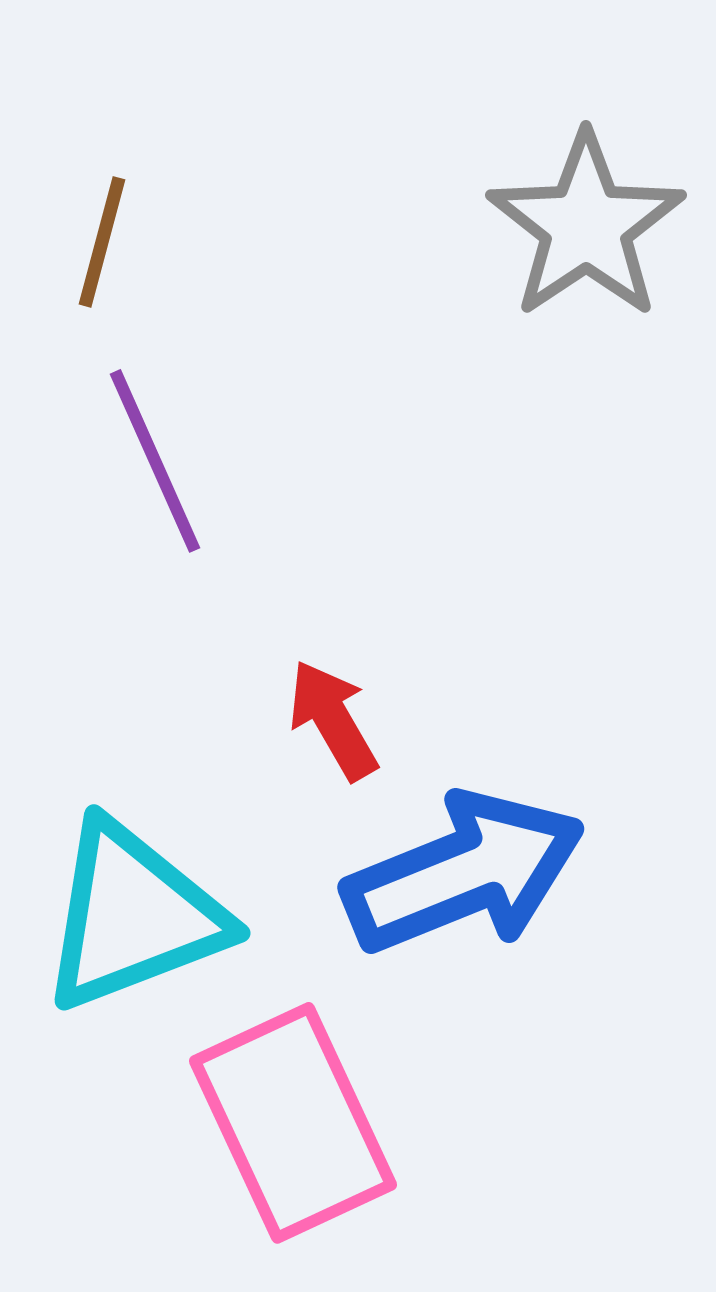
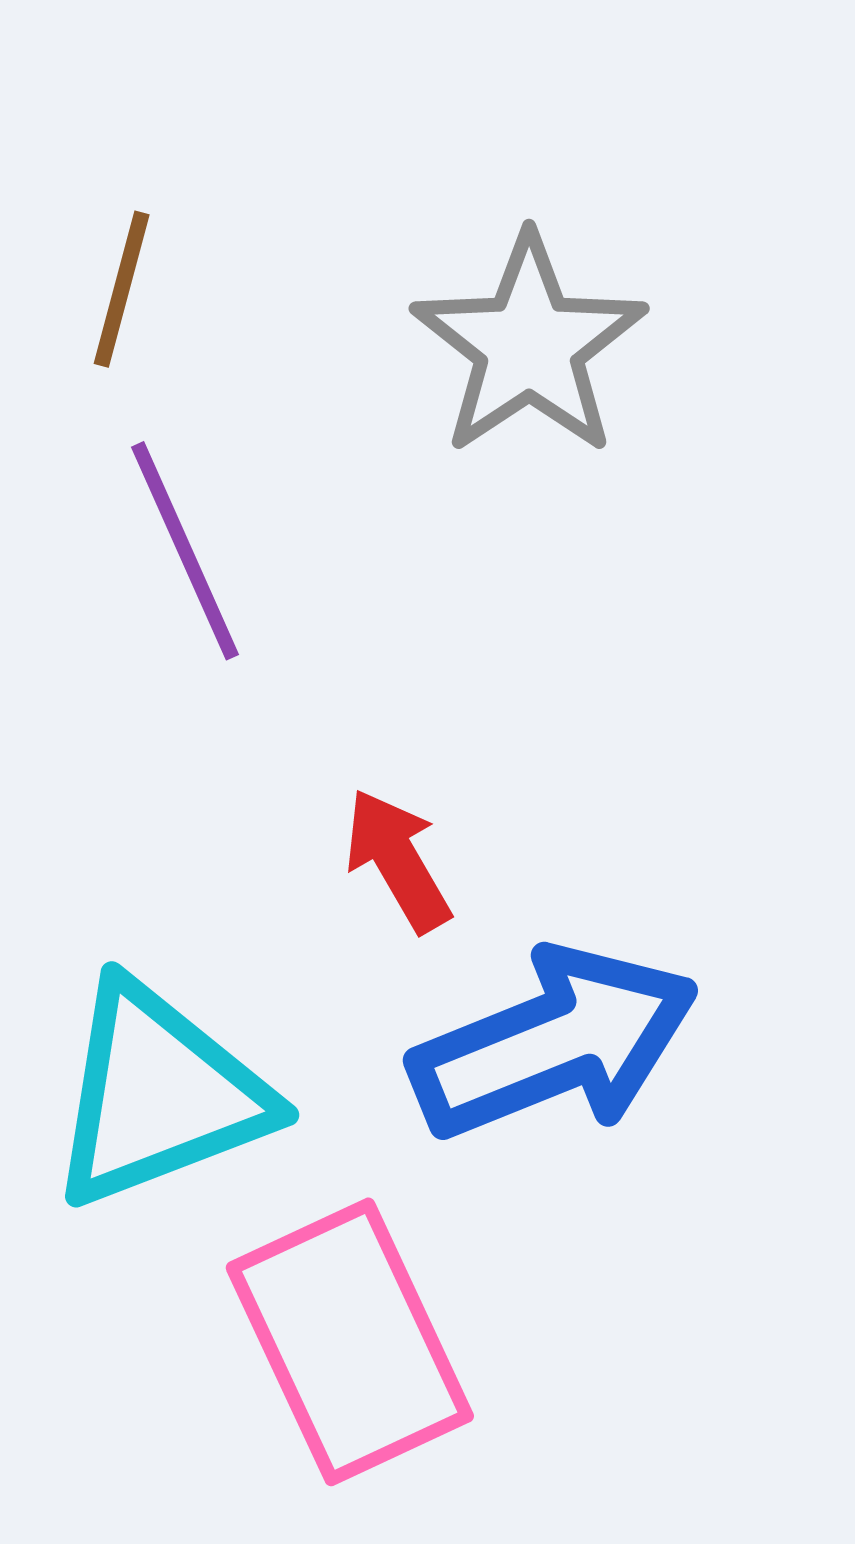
gray star: (586, 226) -> (529, 345), moved

